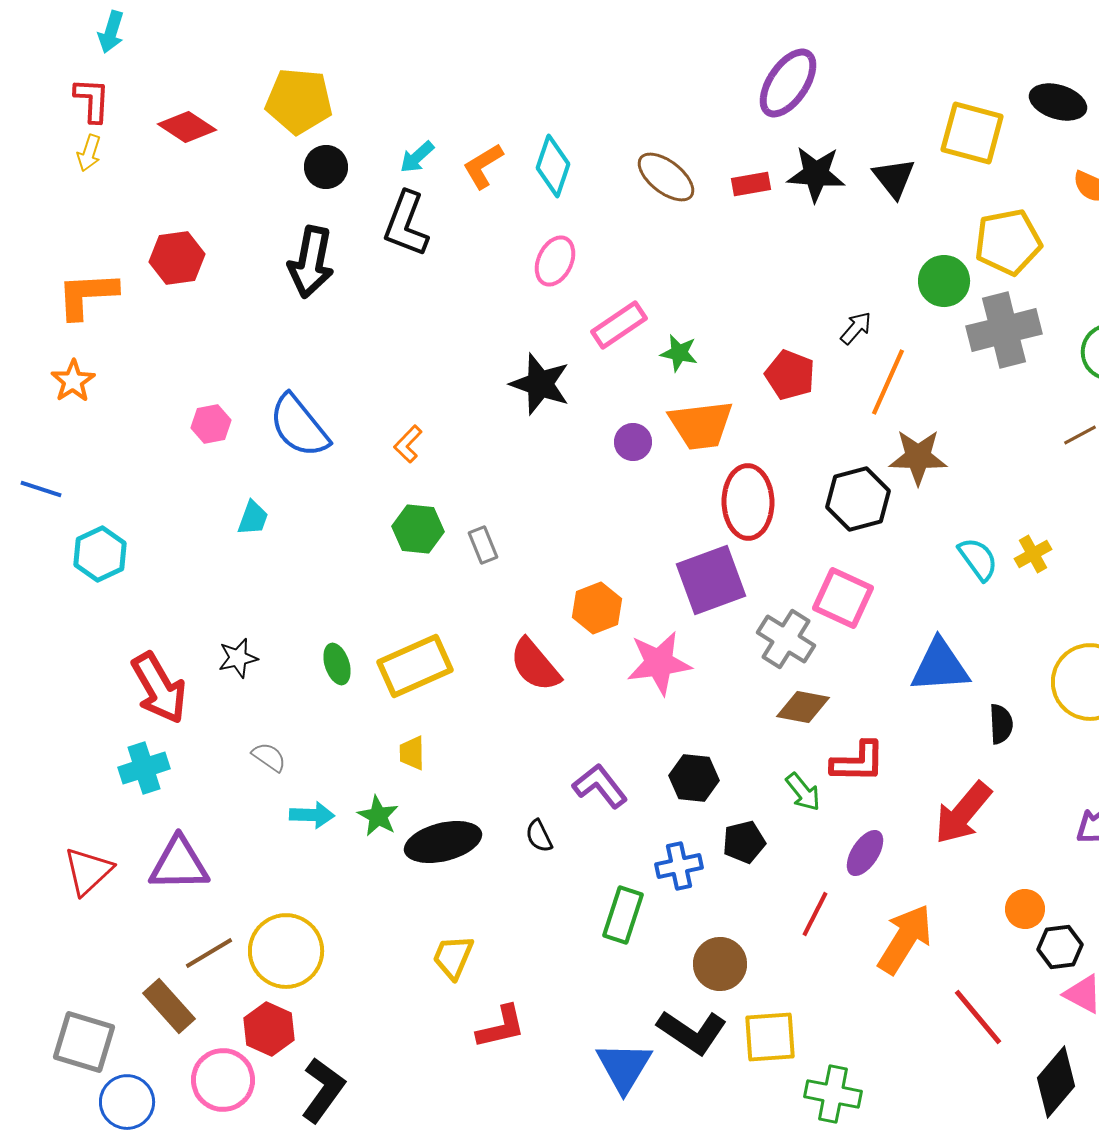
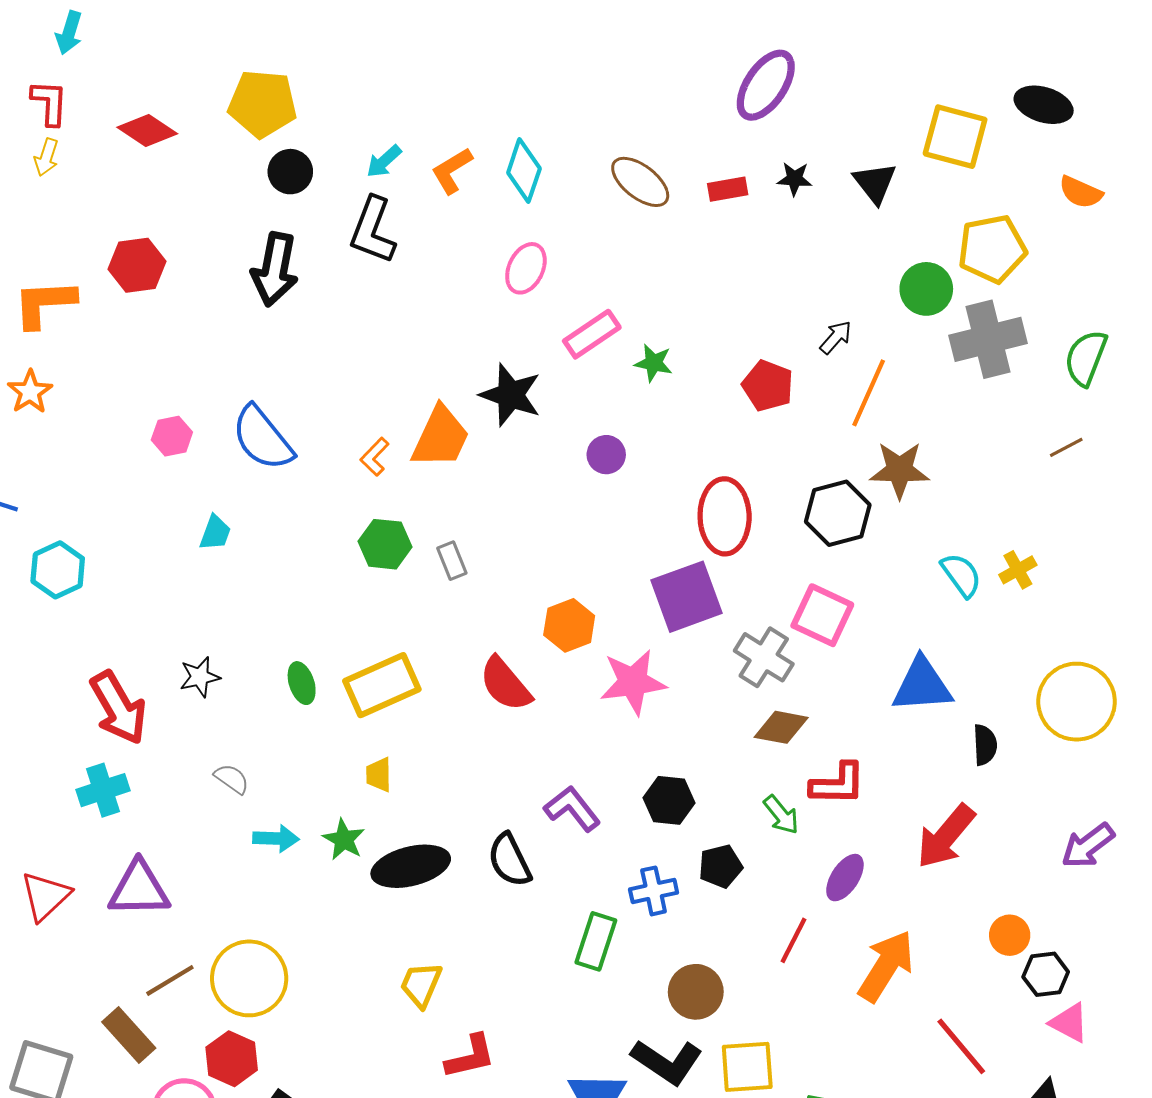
black star: (816, 174) -> (795, 179), size x0.6
orange trapezoid: (701, 425) -> (441, 437), moved, turned -58
black semicircle: (539, 836) -> (509, 860), size x1.6

